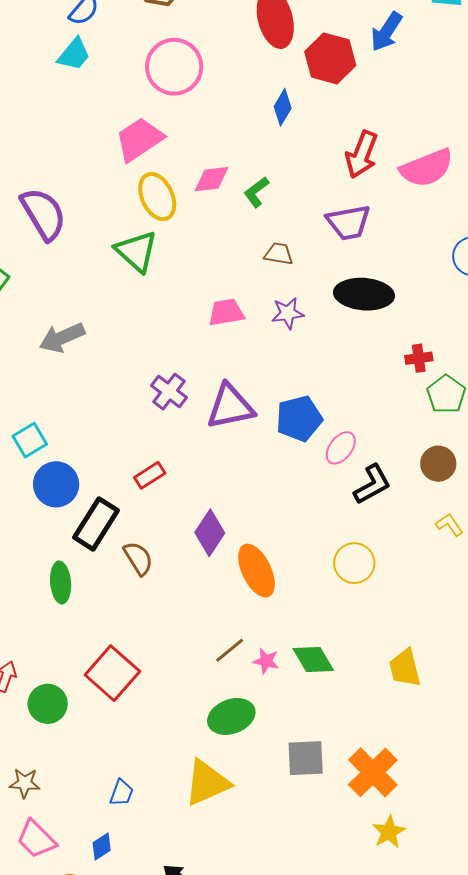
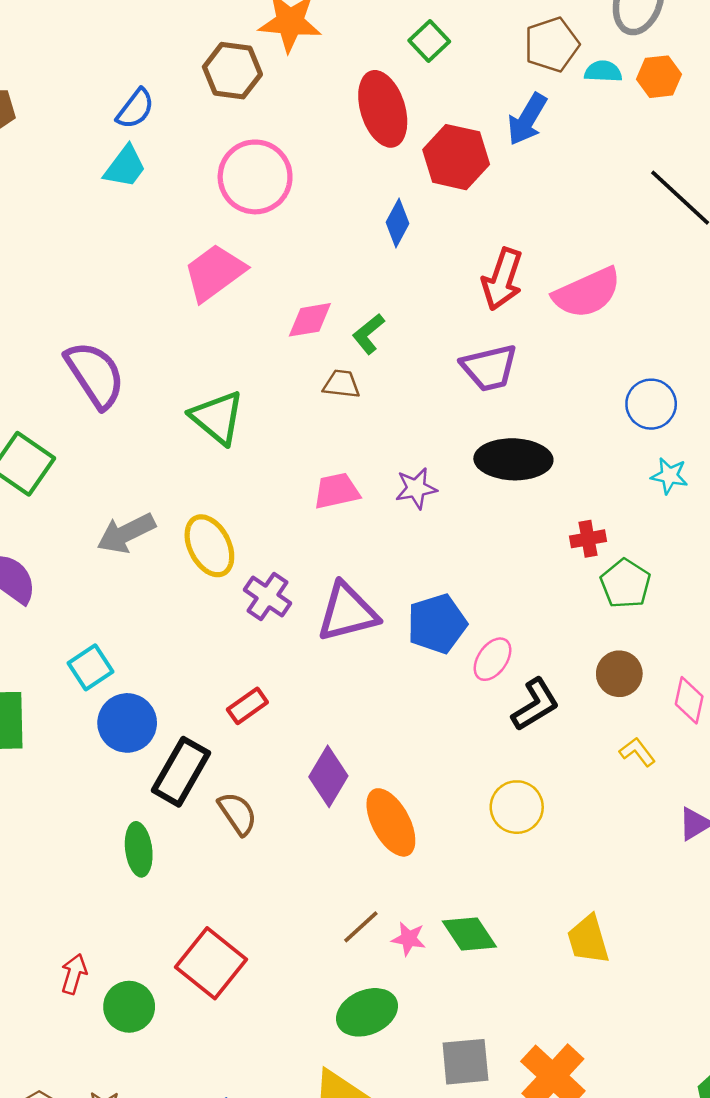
yellow ellipse: (157, 197) -> (209, 546), moved
brown trapezoid: (279, 254) -> (341, 384), moved

